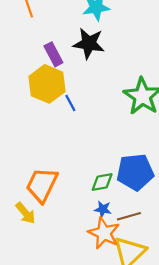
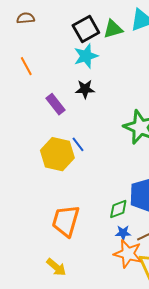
black star: (89, 44) -> (85, 89), size x0.7
yellow hexagon: (47, 84) -> (57, 154), moved
yellow arrow: (25, 213) -> (56, 267), moved

